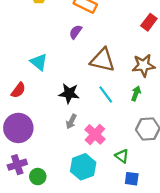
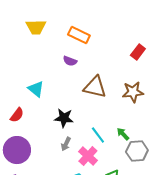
purple semicircle: (76, 32) -> (70, 61), turned -104
green arrow: (136, 93) -> (123, 134), moved, turned -64
cyan line: (106, 95) -> (98, 135), moved

